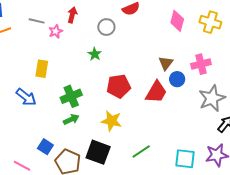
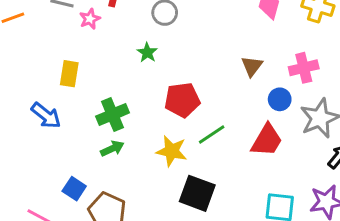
blue circle: (177, 79) -> (280, 99), moved
red trapezoid: (156, 92) -> (267, 140), moved
green line: (141, 151) -> (212, 134), moved
black square: (98, 152) -> (197, 193), moved

